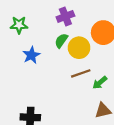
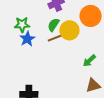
green star: (19, 25) -> (22, 25), moved
brown line: (81, 73) -> (56, 37), moved

